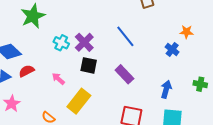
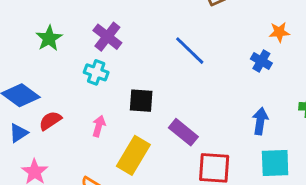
green star: (33, 16) -> (49, 38), size x0.7
purple cross: (84, 42) -> (107, 37), moved
purple rectangle: (124, 74) -> (183, 132), moved
pink arrow: (58, 79) -> (99, 126), turned 72

